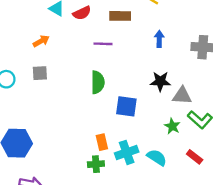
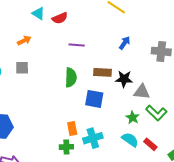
brown rectangle: (120, 16) -> (103, 72), moved
blue arrow: (159, 39) -> (125, 43), turned 32
cyan semicircle: (157, 157) -> (130, 140), moved

